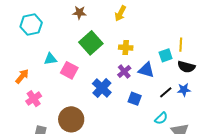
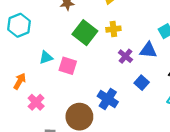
yellow cross: (126, 48) -> (113, 29), moved
blue cross: (102, 88) -> (108, 99), moved
blue square: (135, 99) -> (142, 83), turned 32

